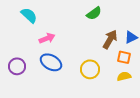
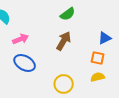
brown arrow: (110, 39) -> (64, 41), moved
yellow circle: (90, 69) -> (64, 84), moved

